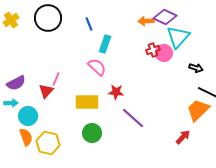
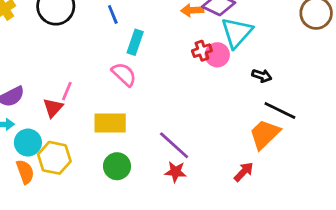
red star: (116, 92) -> (175, 172), moved
yellow hexagon: (48, 143) -> (54, 158), moved

